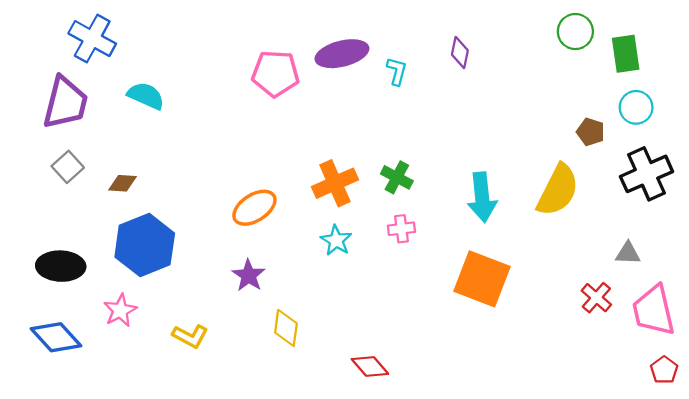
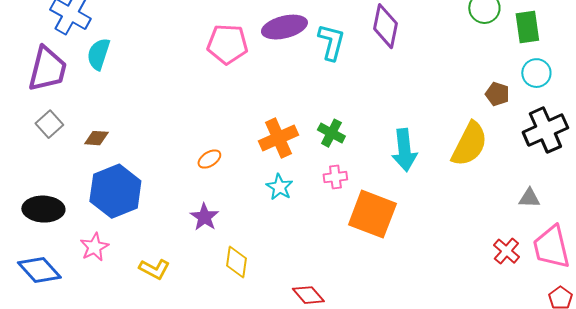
purple diamond: (460, 53) -> (385, 26), size x1.6
cyan L-shape: (397, 71) -> (331, 42), size x1.5
cyan semicircle: (146, 96) -> (98, 54), moved, turned -96
orange ellipse: (254, 208) -> (209, 159), size x0.6
orange square: (482, 279) -> (372, 214), moved
red cross: (596, 298) -> (506, 251), moved

